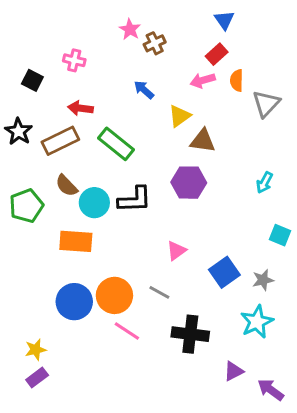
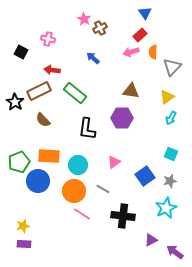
yellow triangle: (179, 116) -> (167, 97), moved
black star: (19, 131) -> (15, 102), moved
black L-shape: (135, 200) -> (87, 129), turned 100
cyan circle: (94, 203) -> (78, 165), moved
green pentagon: (26, 206) -> (19, 162), moved
cyan square: (280, 235) -> (171, 154), moved
blue circle: (74, 302) -> (38, 181), moved
purple rectangle: (37, 377) -> (24, 244), turned 40

